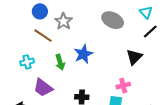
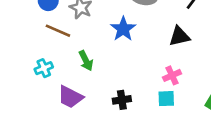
blue star: (83, 54) -> (123, 29), moved
black triangle: (134, 57) -> (179, 36), turned 42

